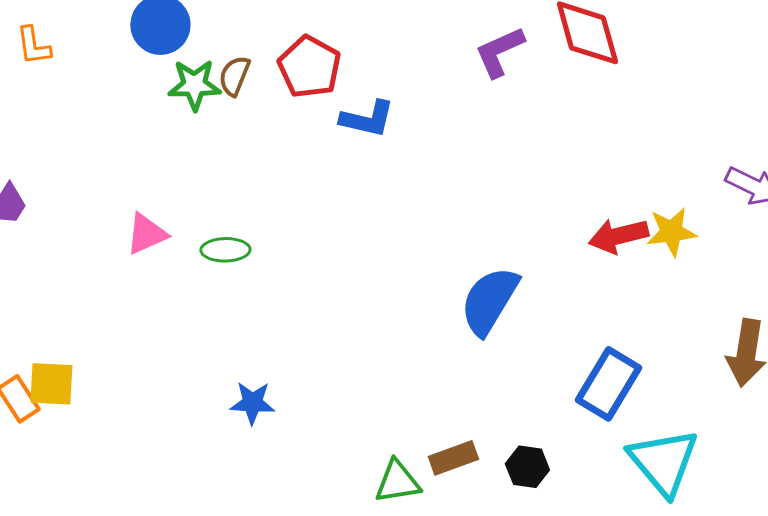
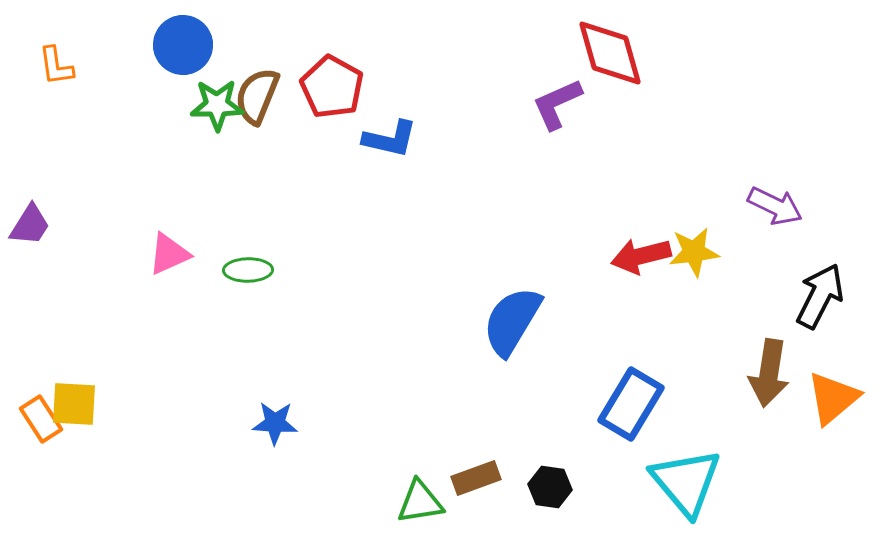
purple L-shape: (499, 52) -> (557, 104), moved
brown semicircle: (234, 76) -> (257, 96), size x1.4

